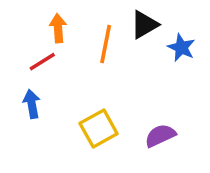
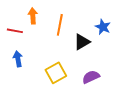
black triangle: (144, 25) -> (82, 42), moved
red line: (42, 62) -> (15, 31), moved, turned 42

